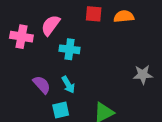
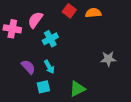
red square: (94, 14) -> (69, 11), turned 32
cyan cross: (70, 49) -> (50, 39), turned -35

